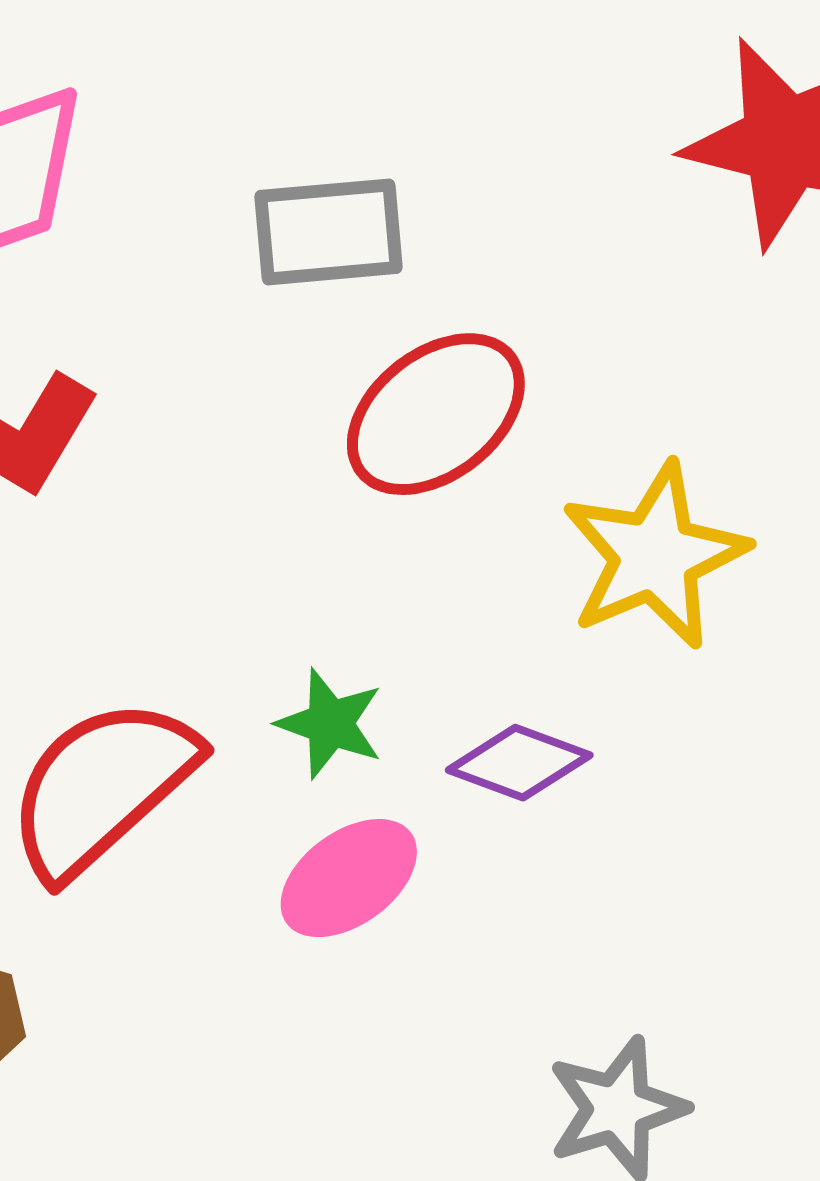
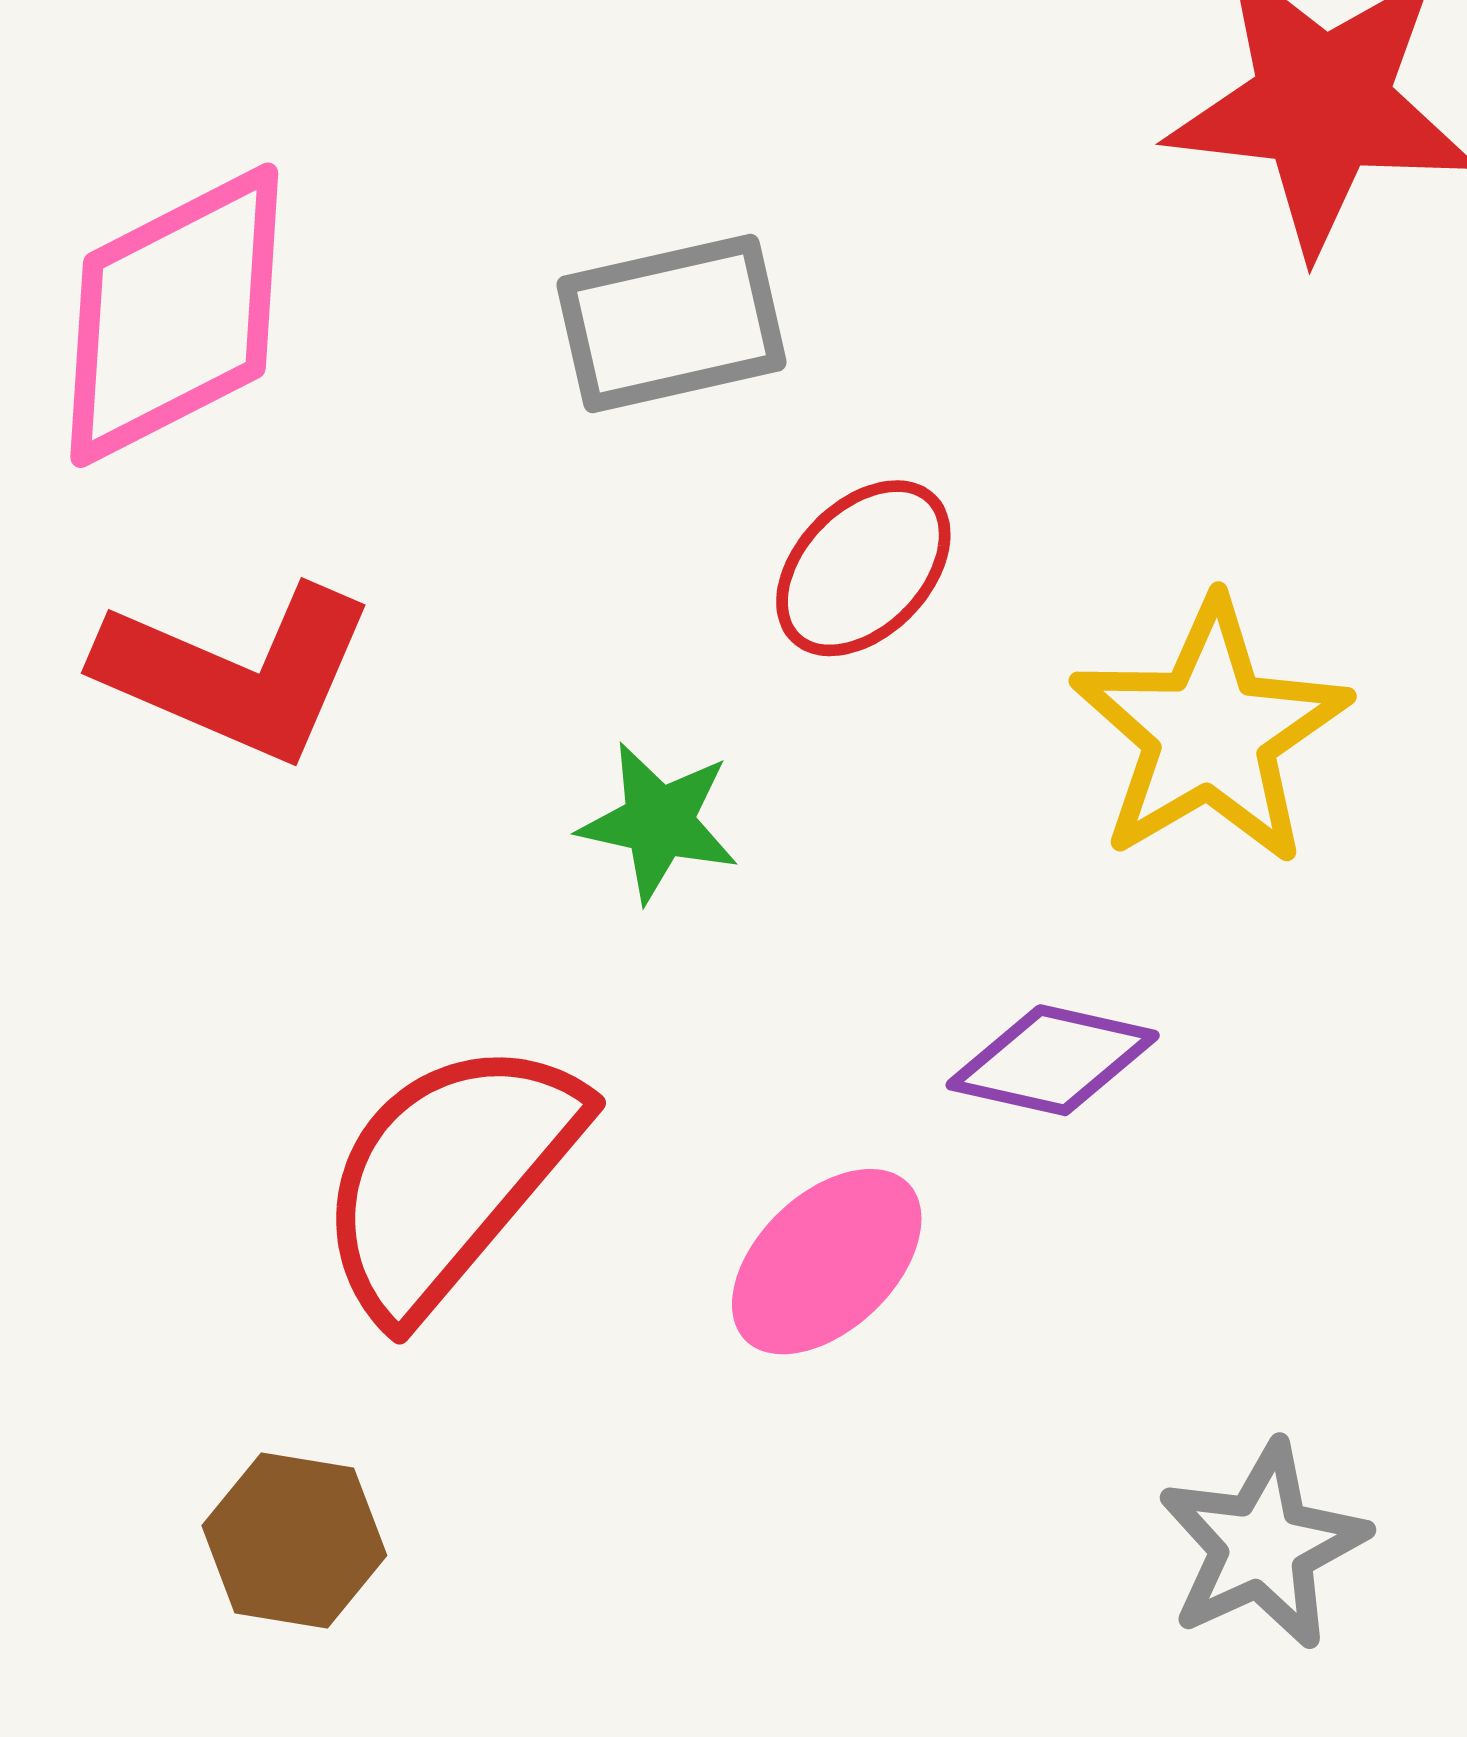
red ellipse: (436, 414) -> (863, 568), size x0.7
green star: (330, 724) -> (659, 822), moved

